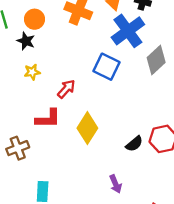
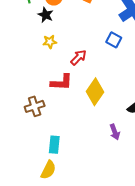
blue square: (106, 67) -> (114, 40), size x0.7
purple arrow: (116, 184) -> (115, 132), moved

